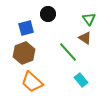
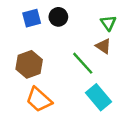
blue square: (26, 28) -> (32, 18), moved
cyan rectangle: (81, 80) -> (99, 97), size x1.5

